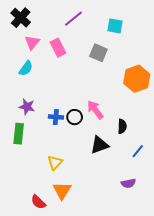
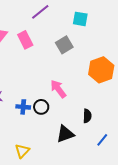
gray square: (98, 53) -> (64, 45), turned 36
pink arrow: (95, 110) -> (58, 89), moved

